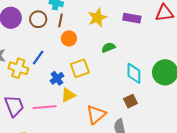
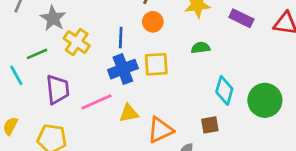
blue line: (38, 58) -> (121, 38), moved, turned -49
blue cross: (57, 78) -> (123, 69), size x1.5
yellow triangle: (68, 95) -> (129, 113), moved
pink line: (45, 107) -> (97, 102), turned -35

